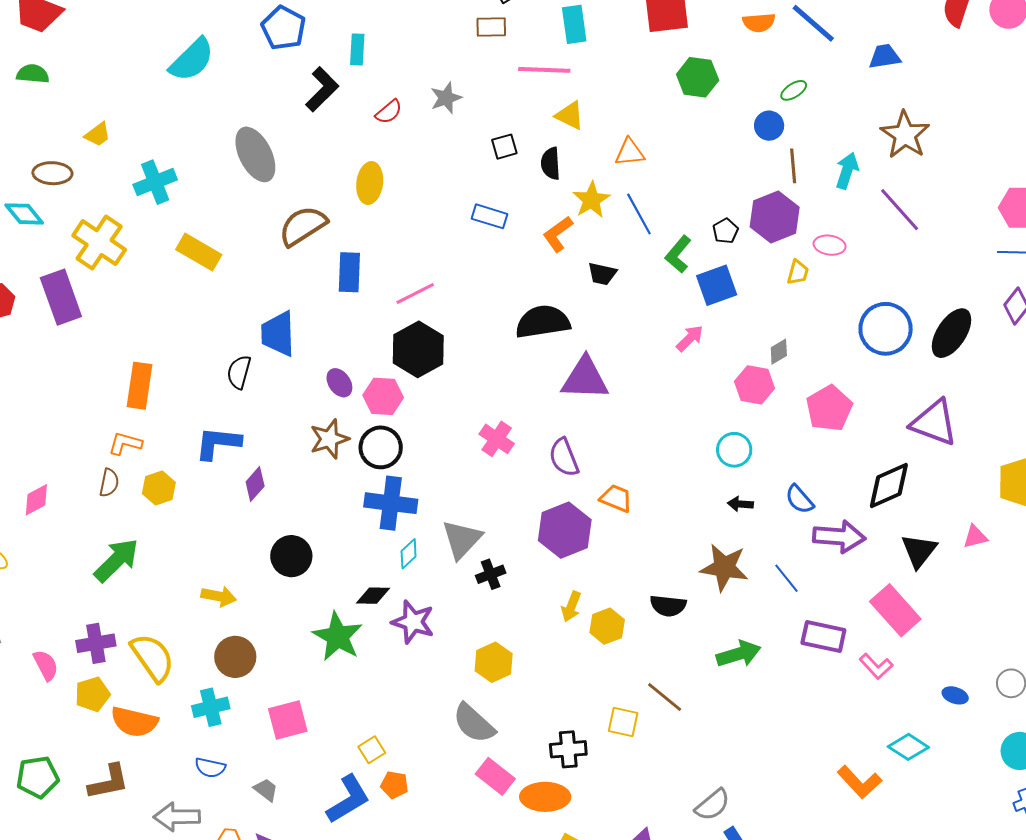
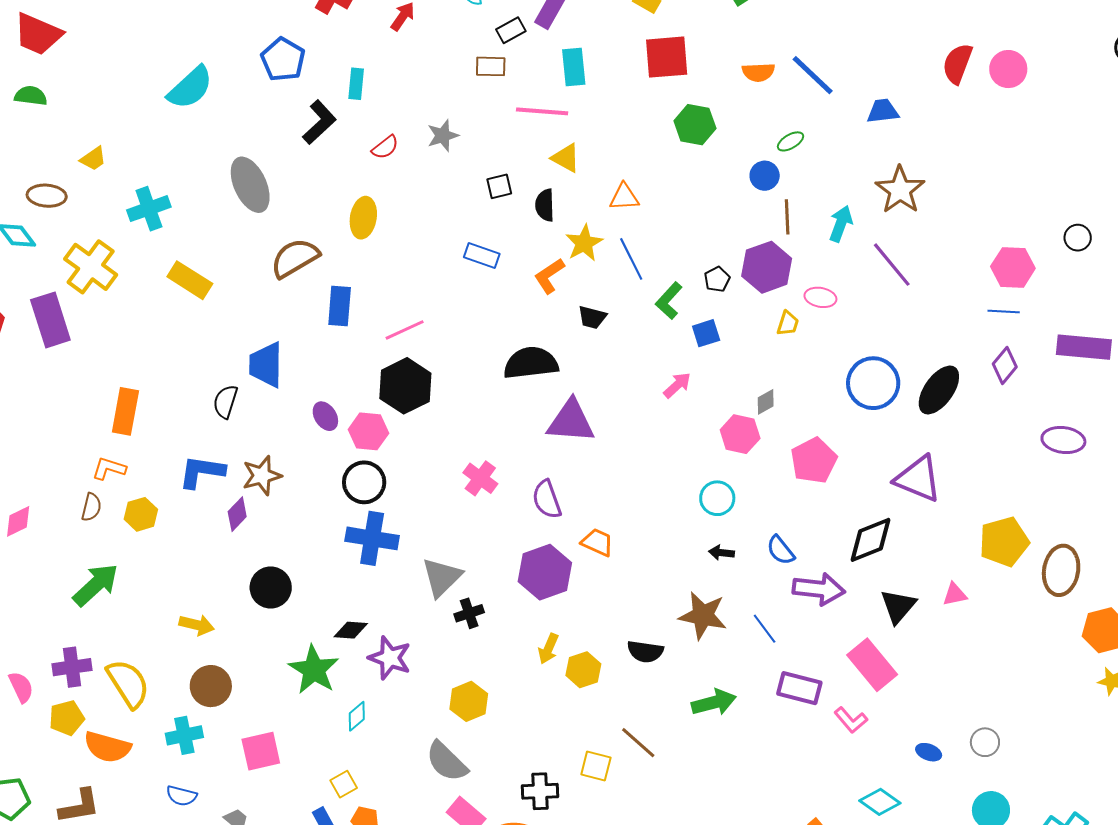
blue square: (717, 285) -> (706, 333), size x0.7
brown star: (329, 439) -> (262, 476), moved
cyan diamond: (409, 554) -> (357, 716), moved

